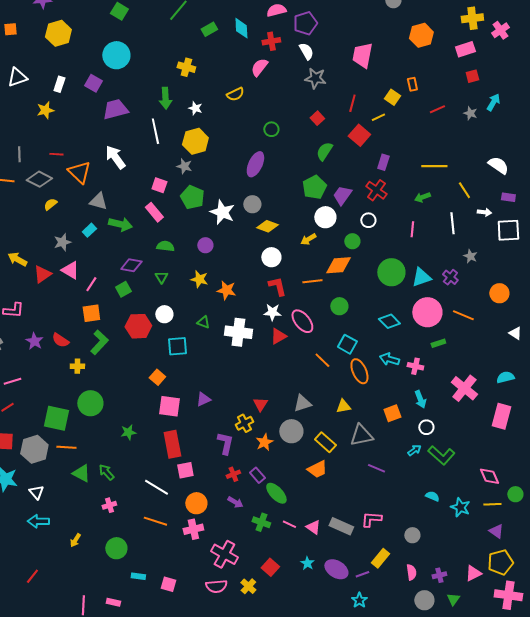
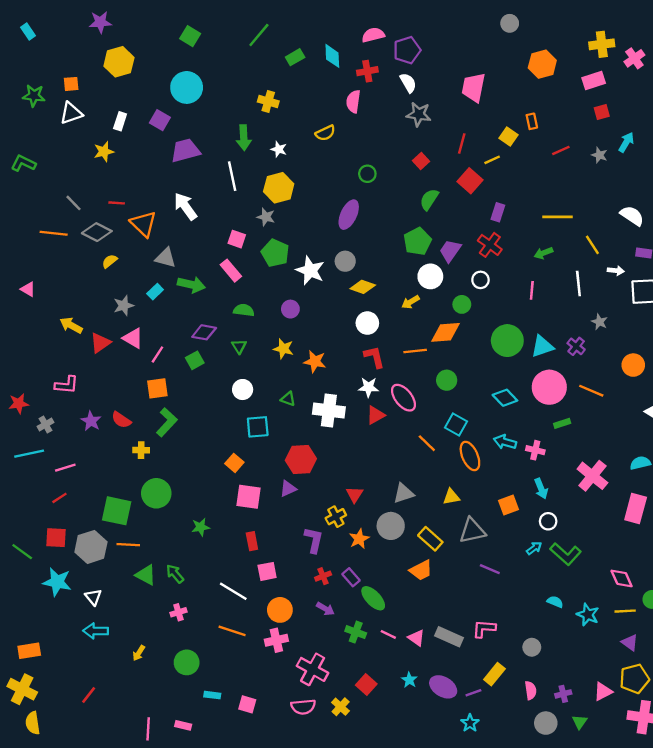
orange square: (10, 29) -> (71, 84), moved
pink semicircle: (259, 67) -> (353, 101), turned -30
gray line: (19, 154) -> (73, 203), turned -42
red hexagon: (138, 326) -> (301, 459), moved
red rectangle: (172, 444) -> (252, 541), size x0.6

